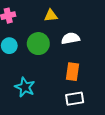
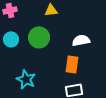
white semicircle: (70, 38) -> (81, 40), moved

